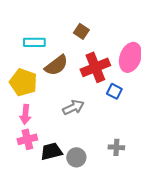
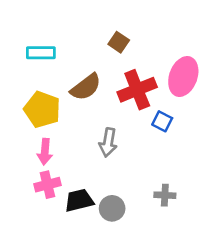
cyan rectangle: (34, 42) -> (41, 53), moved
gray arrow: (73, 107) -> (108, 142), turned 125

